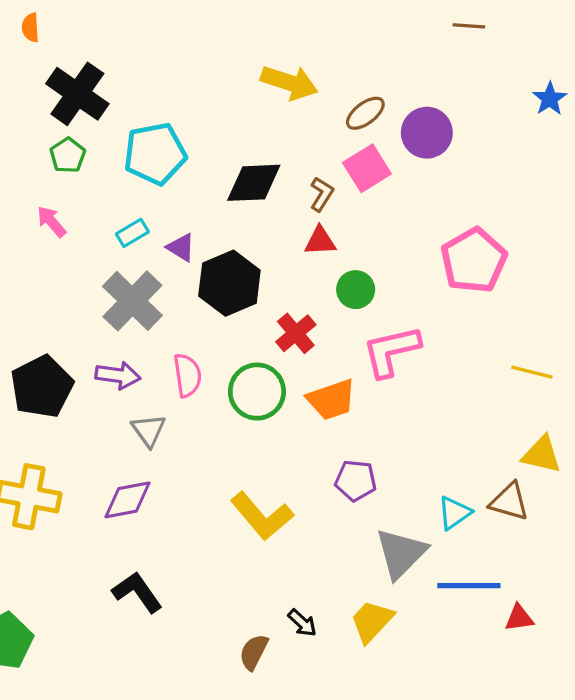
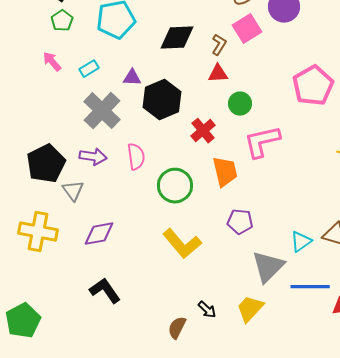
cyan rectangle: (132, 233) -> (89, 69), moved
purple triangle: (181, 248) -> (132, 78), turned -30
green circle: (257, 392) -> (175, 186), moved
orange trapezoid: (331, 400) -> (225, 172), turned -84
gray triangle: (149, 430) -> (73, 191), moved

